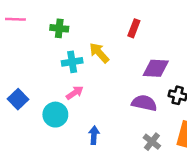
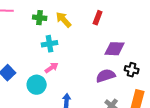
yellow arrow: (99, 53) -> (64, 20), moved
purple semicircle: (144, 103) -> (106, 76), turned -30

